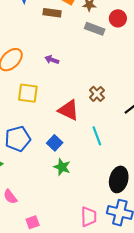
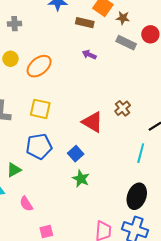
purple arrow: (52, 60) -> (89, 55), moved
yellow square: (28, 93) -> (40, 109), moved
cyan line: (97, 136) -> (141, 153), moved, turned 30

